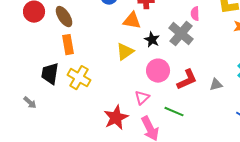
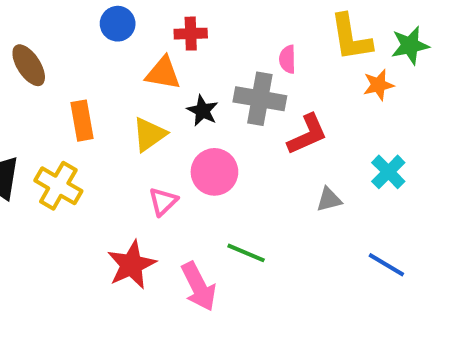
gray cross: (181, 34) -> (260, 99), turned -30
orange rectangle: (68, 45) -> (82, 121), moved
red L-shape: (187, 80) -> (307, 134), moved
pink triangle: (142, 98) -> (163, 202), moved

